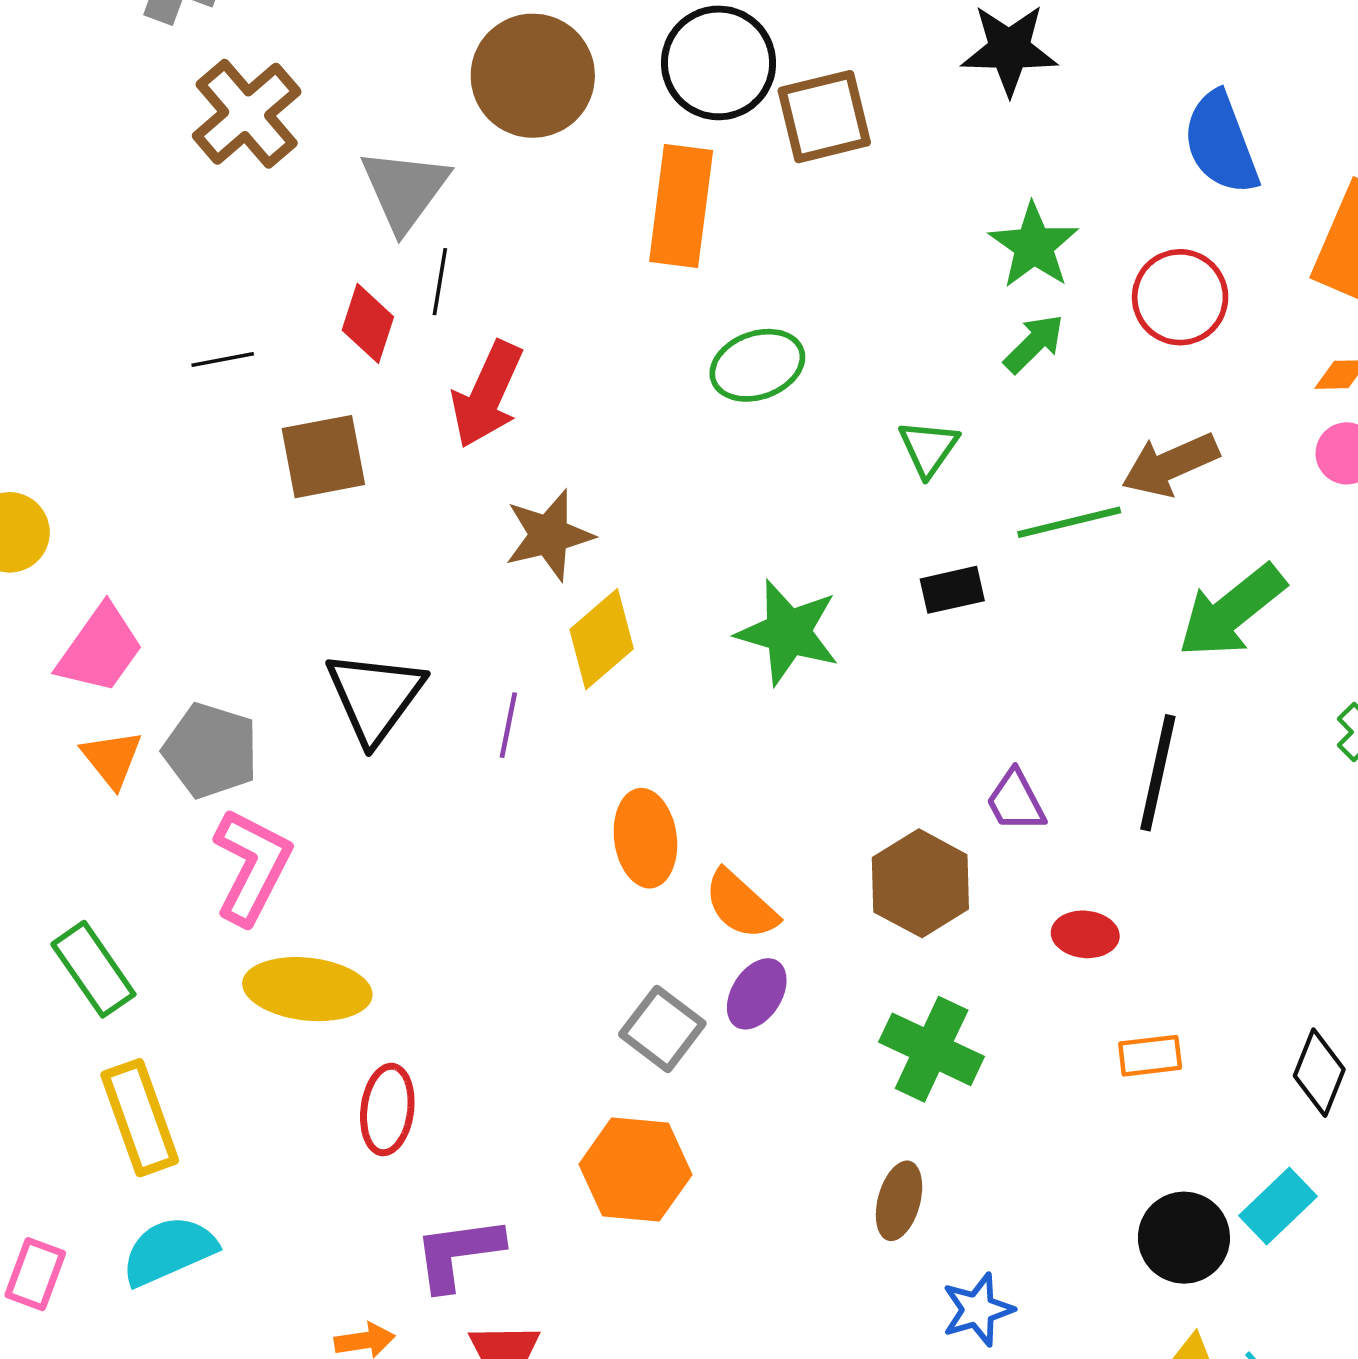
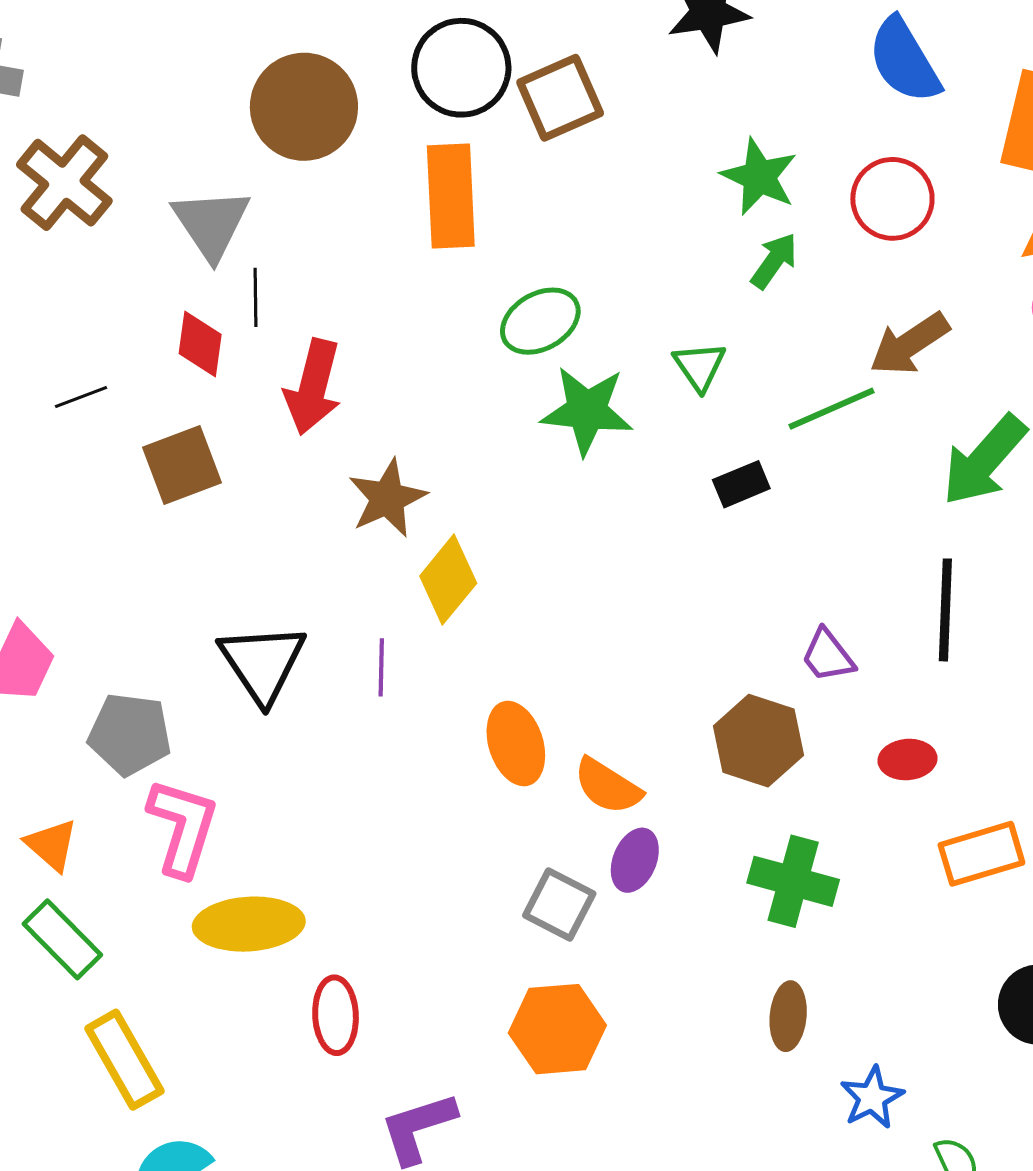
green star: (788, 632) -> (587, 411), moved
orange triangle: (112, 759) -> (52, 845), moved
orange rectangle: (1150, 1056) -> (981, 854), size x1.5

